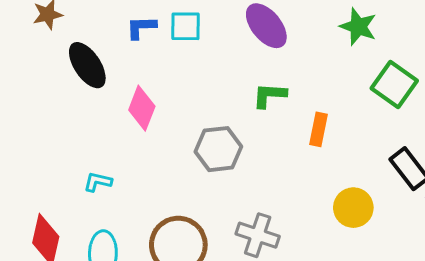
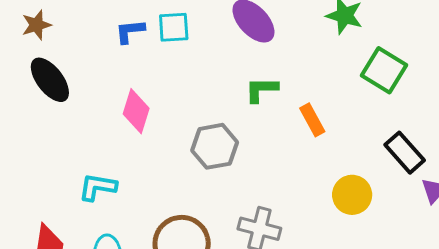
black ellipse: (87, 65) -> (50, 80), moved
orange rectangle: (318, 129) -> (312, 120), turned -36
cyan L-shape: (98, 182) -> (98, 187), size x1.4

